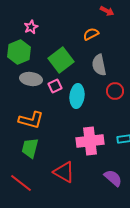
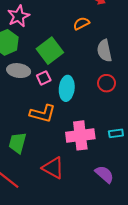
pink star: (31, 27) -> (19, 16), size x1.5
gray semicircle: (99, 65) -> (104, 51), moved
orange L-shape: (31, 120) -> (43, 113), moved

